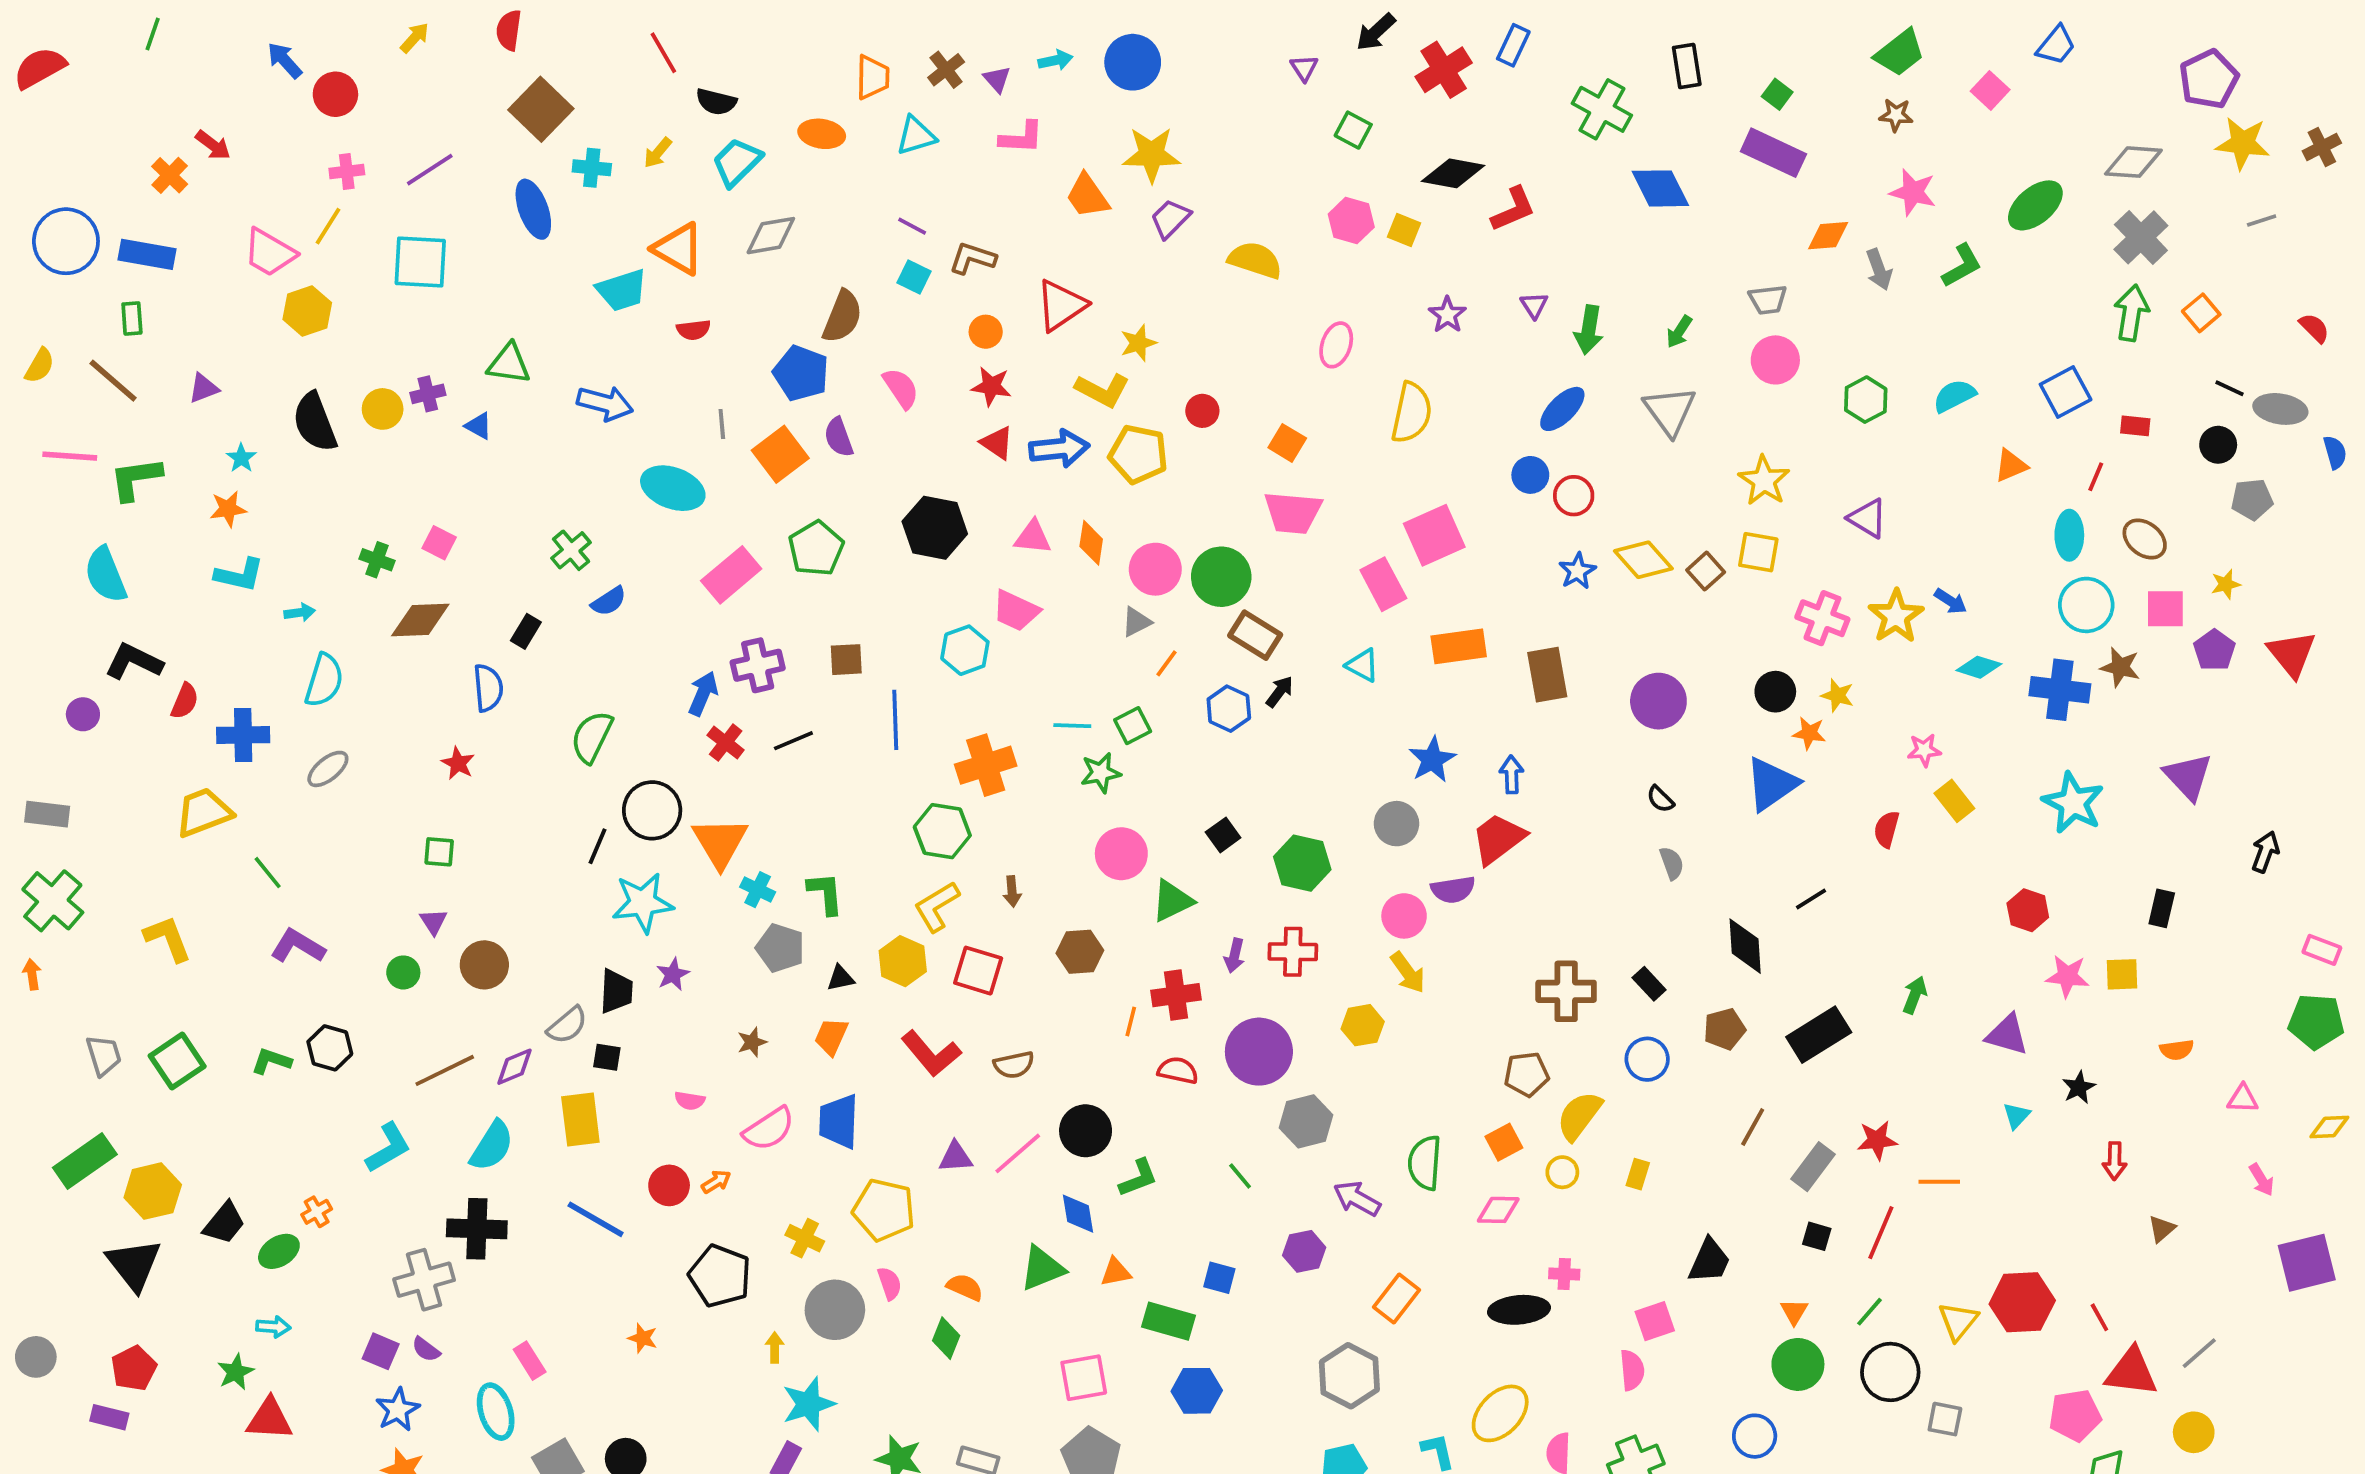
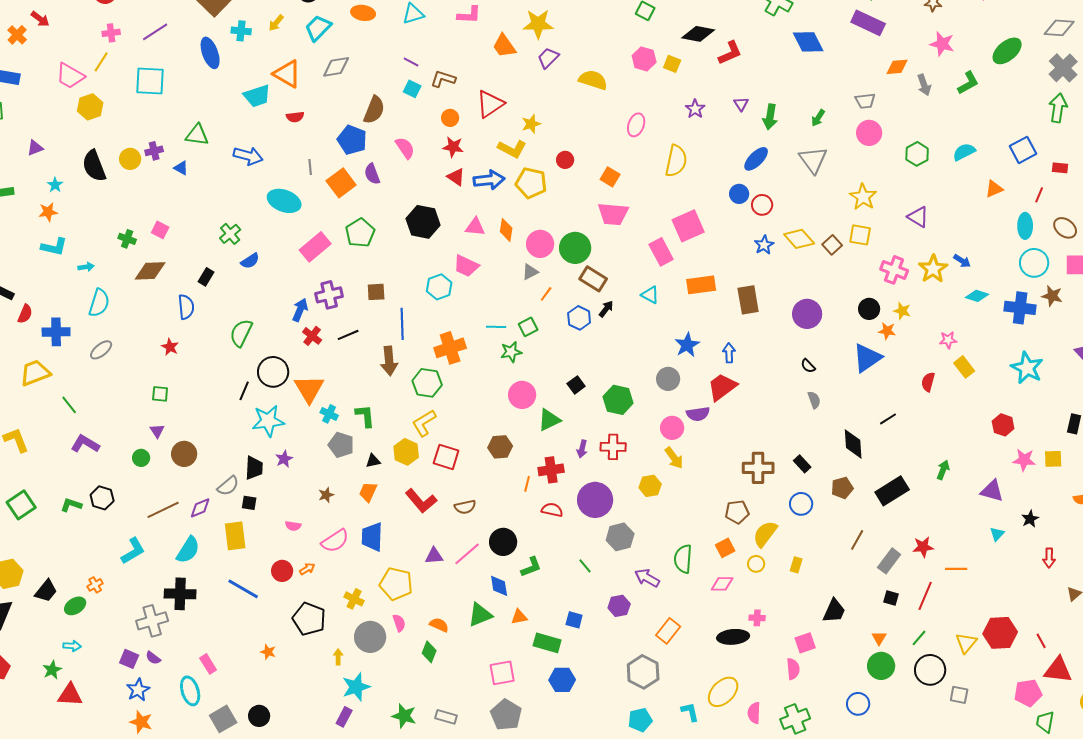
brown arrow: (1012, 891) -> (389, 361), moved, size x1.8

